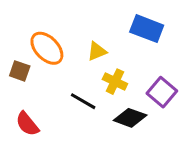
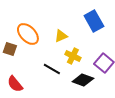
blue rectangle: (147, 29) -> (94, 21), turned 40

